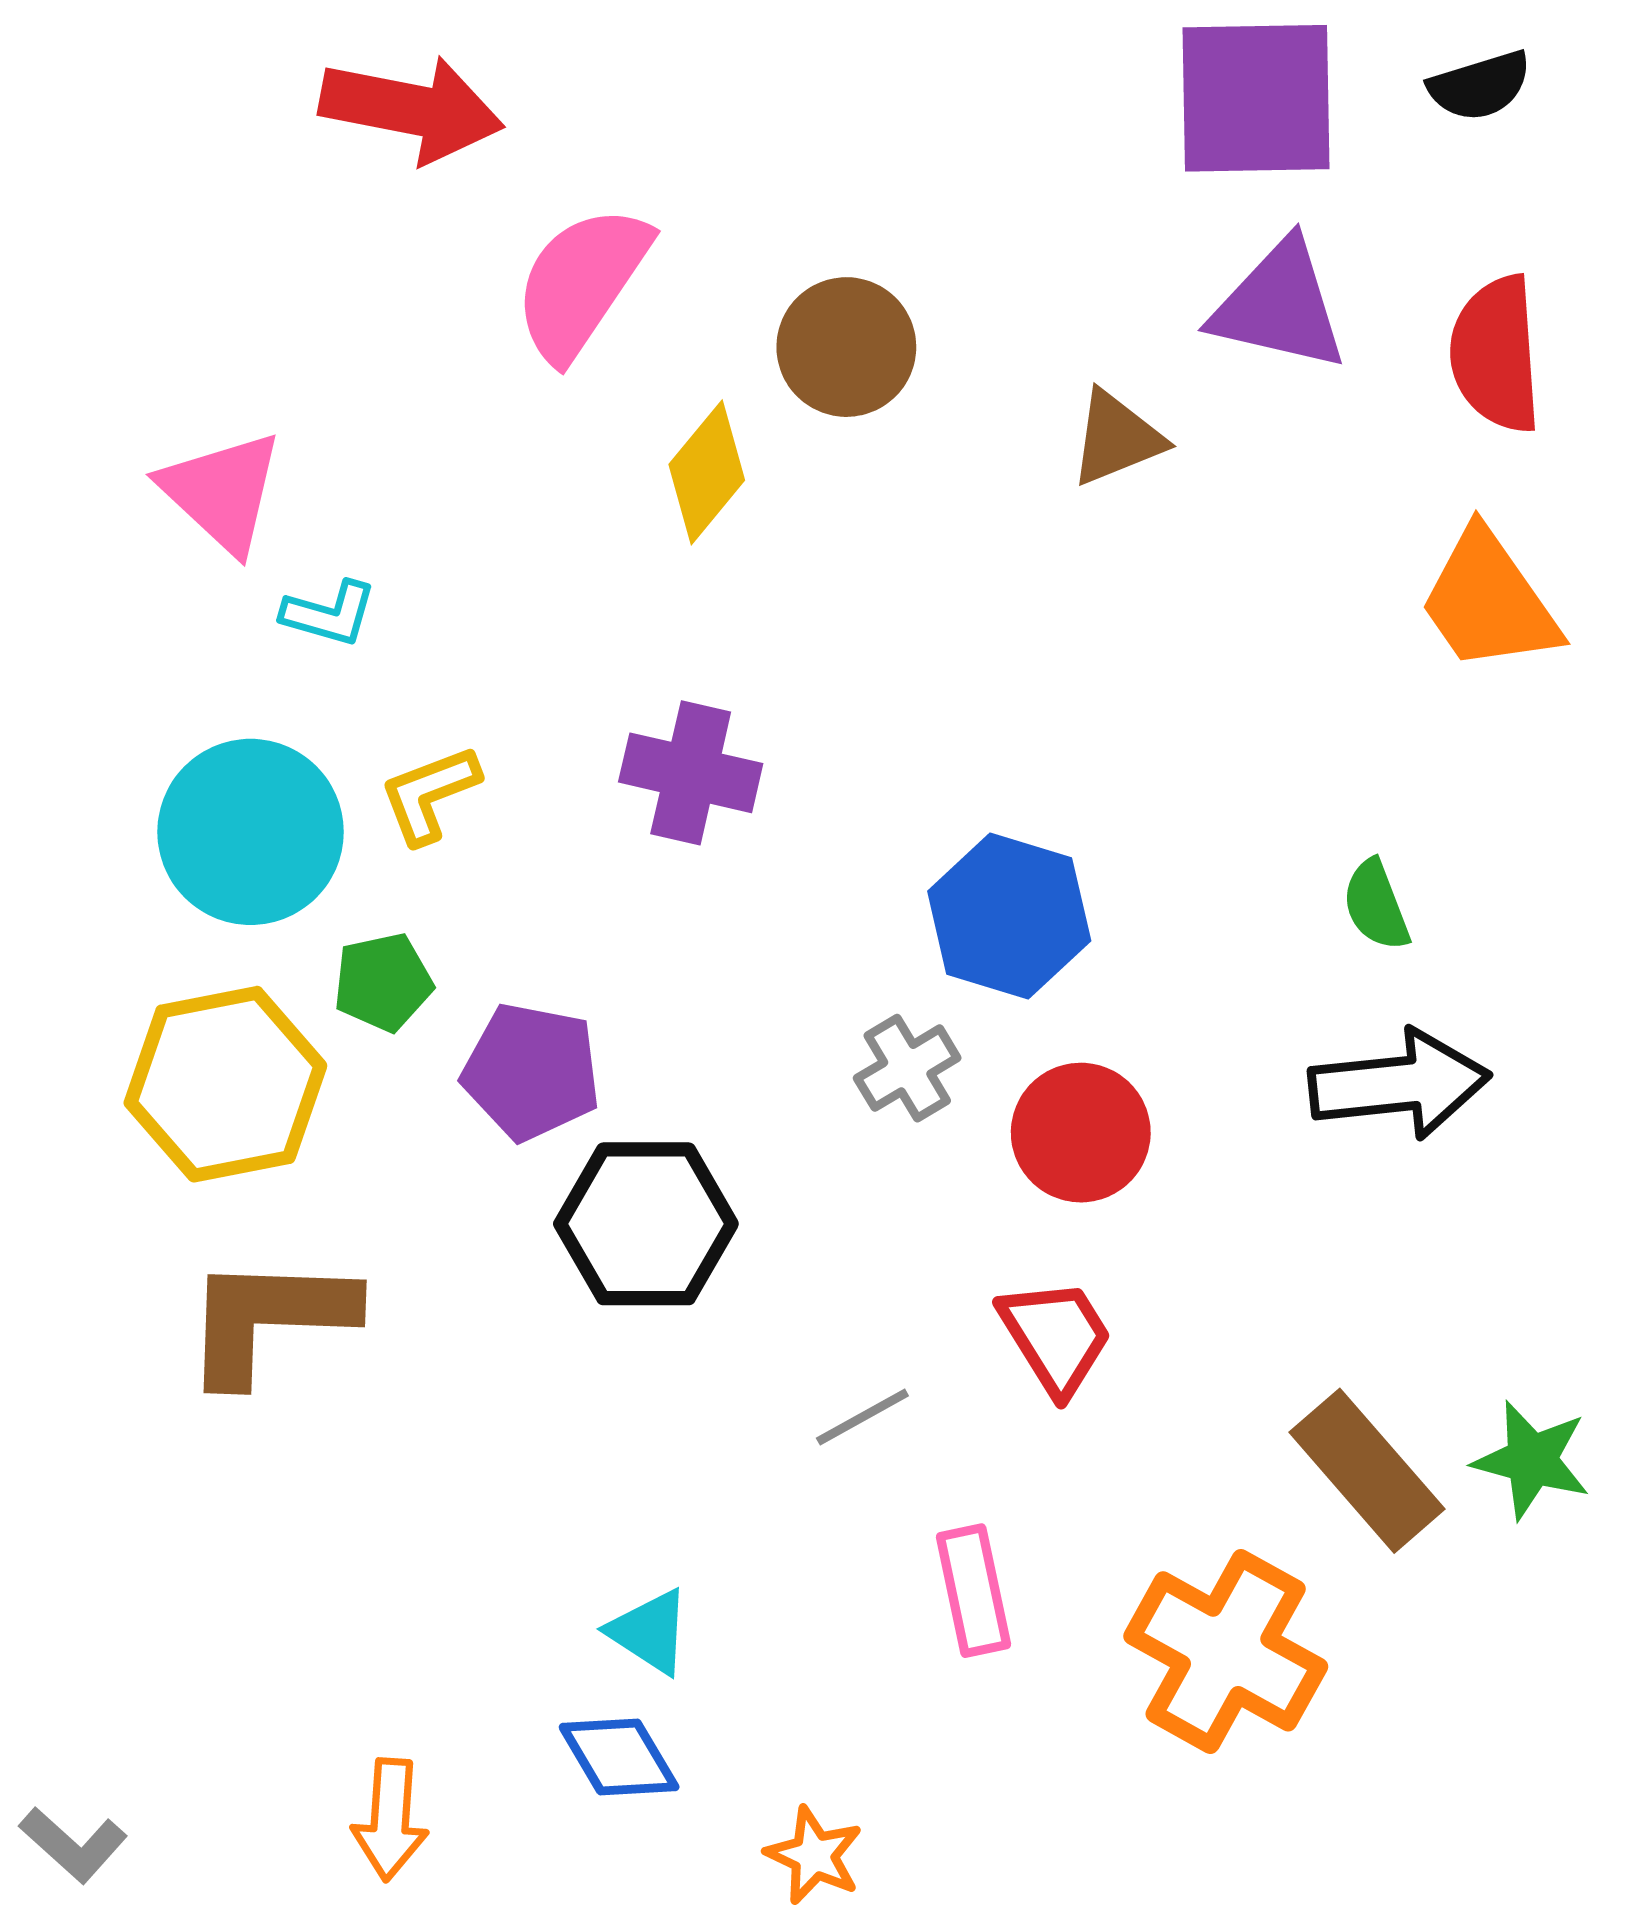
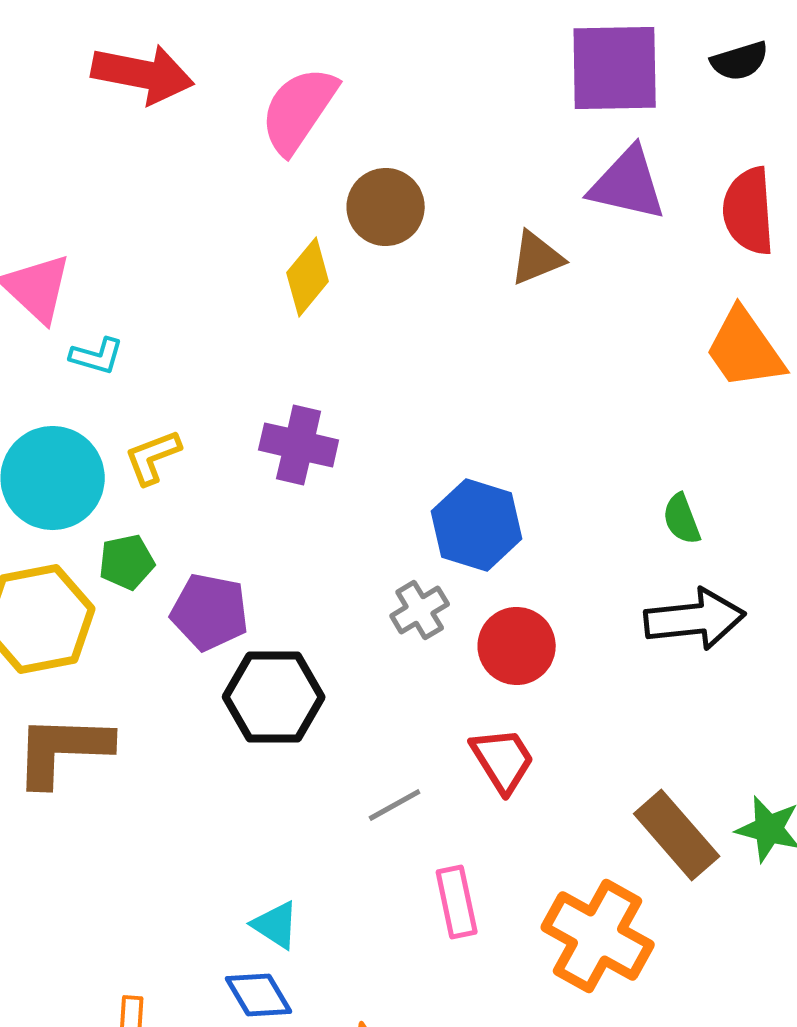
pink semicircle: (582, 283) -> (299, 110), moved

